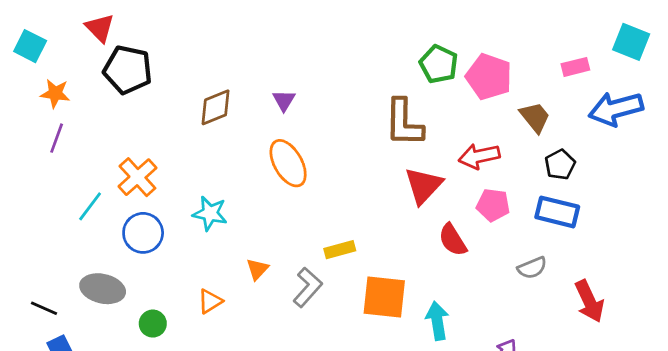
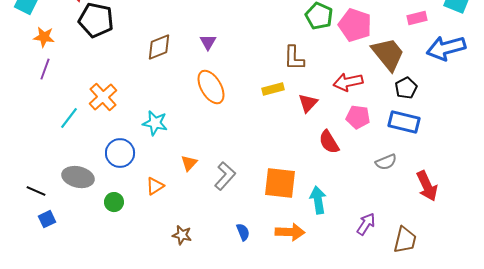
brown trapezoid: (535, 117) -> (388, 54), size x1.5
brown L-shape: (404, 123) -> (294, 58), size x0.7
red triangle: (423, 185) -> (308, 103), size x0.7
blue circle: (143, 233) -> (120, 153), moved
yellow rectangle: (340, 250) -> (273, 89), moved

